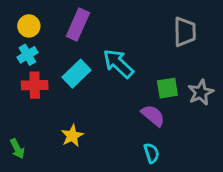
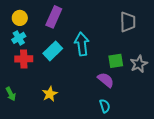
cyan arrow: (118, 64) -> (82, 44), turned 40
green arrow: (17, 149) -> (11, 94), moved

